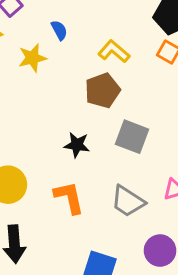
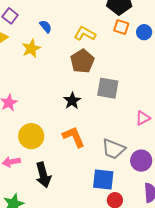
black star: (77, 145) -> (72, 101), turned -30
gray trapezoid: (128, 201) -> (113, 149), moved

